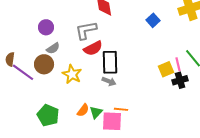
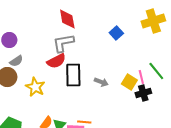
gray L-shape: (86, 30) -> (63, 43), moved
yellow square: (166, 69) -> (129, 82), turned -35
gray arrow: (109, 81) -> (101, 82), moved

